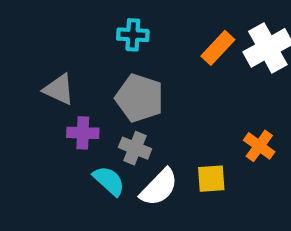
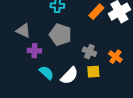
gray cross: (135, 148) -> (89, 52), moved

